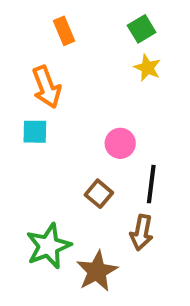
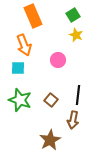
orange rectangle: (64, 31) -> (33, 16), size x1.6
pink circle: (120, 143) -> (58, 60), moved
green star: (48, 246) -> (20, 100), moved, turned -30

